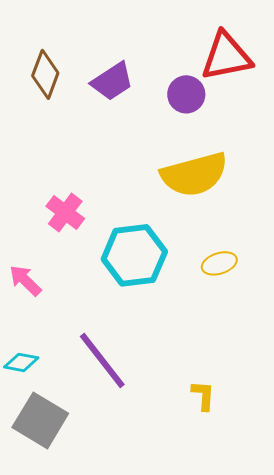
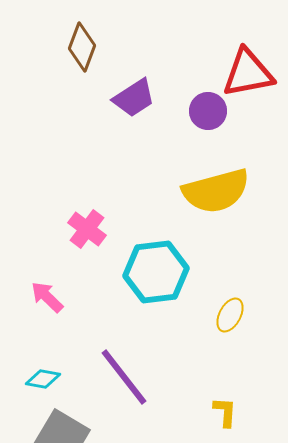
brown diamond: (45, 74) -> (82, 47), moved
yellow ellipse: (219, 263) -> (230, 315), moved, turned -44

